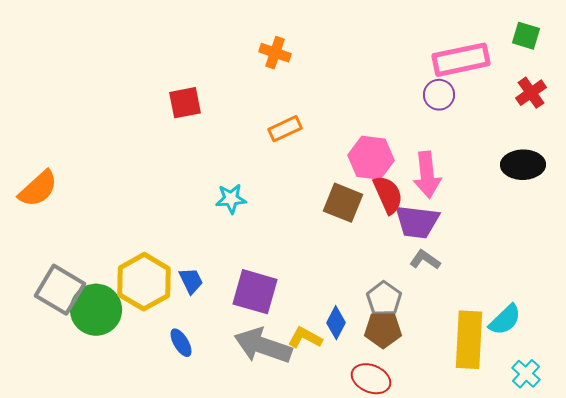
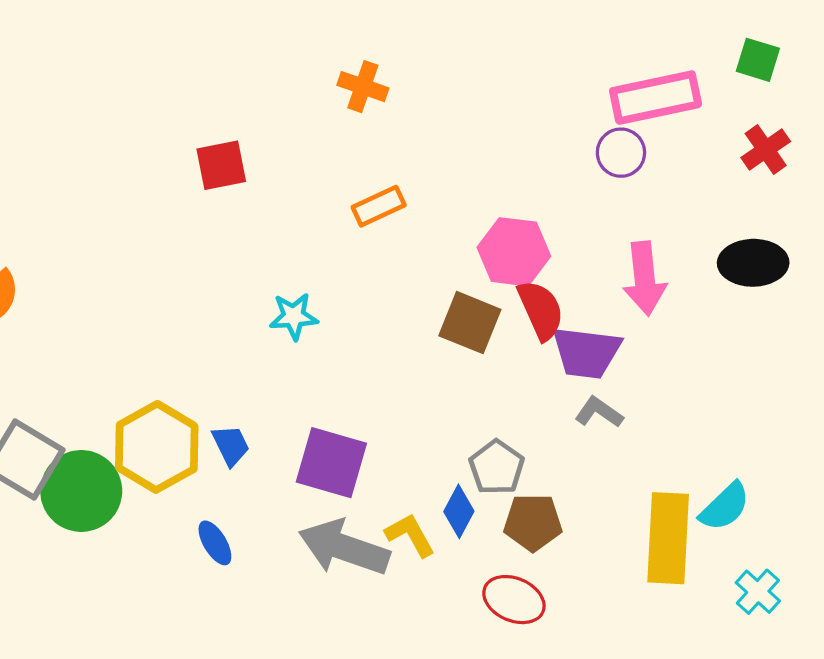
pink arrow: (427, 175) -> (645, 279), moved
gray pentagon: (384, 299) -> (497, 467), moved
yellow L-shape: (305, 338) -> (410, 535), turned 32

